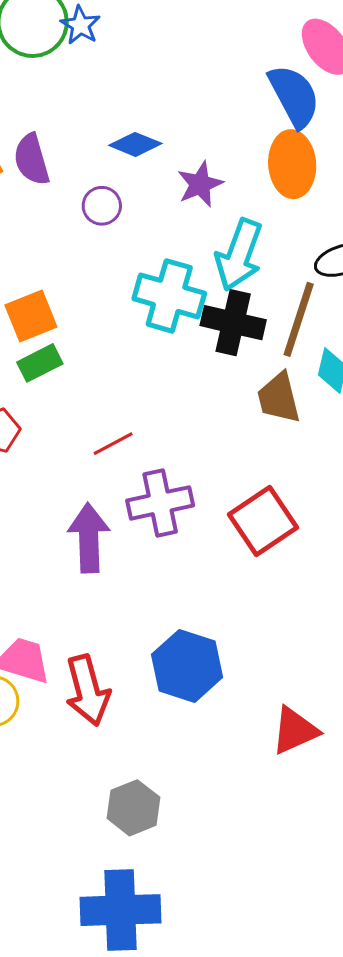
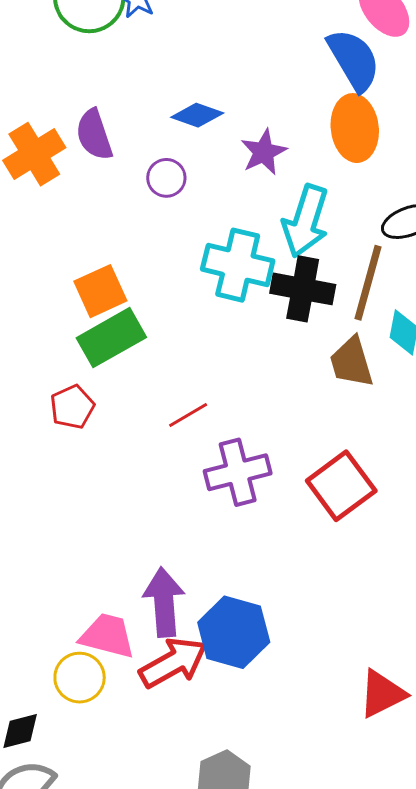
green rectangle: (40, 363) -> (111, 338), size x1.5
purple arrow: (89, 538) -> (164, 602), moved
blue hexagon: (187, 666) -> (234, 632), moved
red arrow: (88, 690) -> (173, 663), turned -102

